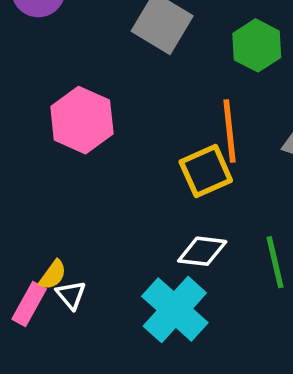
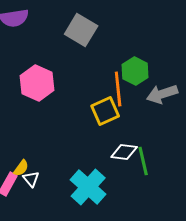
green hexagon: (257, 45) -> (135, 71), moved
white diamond: (202, 251) -> (124, 152), moved

